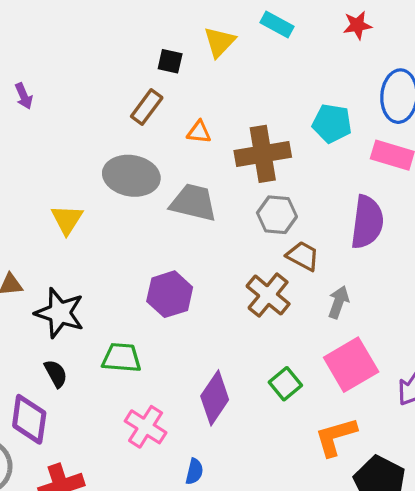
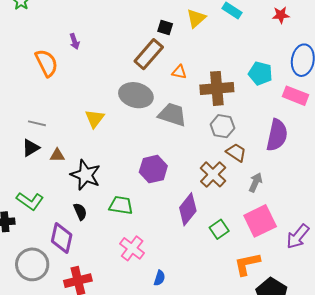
brown rectangle: (147, 107) -> (149, 54), size x1.4
purple diamond: (215, 398) -> (188, 209), moved

